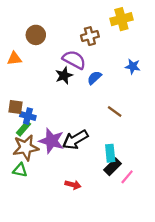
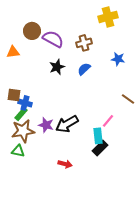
brown cross: (90, 36) -> (84, 43), moved
purple semicircle: (74, 60) -> (53, 39), moved
brown line: (115, 112) -> (128, 99), moved
purple star: (52, 141) -> (46, 125), size x0.7
pink line: (127, 177) -> (108, 121), moved

